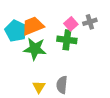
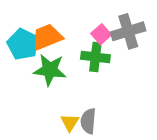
gray cross: (90, 22) -> (128, 31), size x1.6
yellow triangle: (39, 87) -> (70, 122), moved

